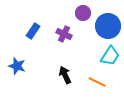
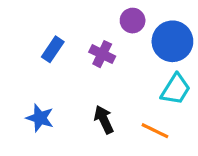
blue star: (17, 66) -> (40, 118), moved

